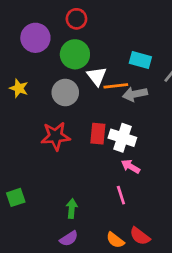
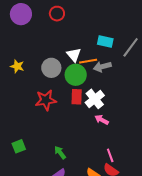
purple circle: (35, 38) -> (21, 14), moved
green circle: (75, 54) -> (76, 75), moved
white cross: (122, 138) -> (95, 99), turned 36
pink line: (121, 195) -> (110, 155), moved
green arrow: (72, 209) -> (60, 153), turned -40

